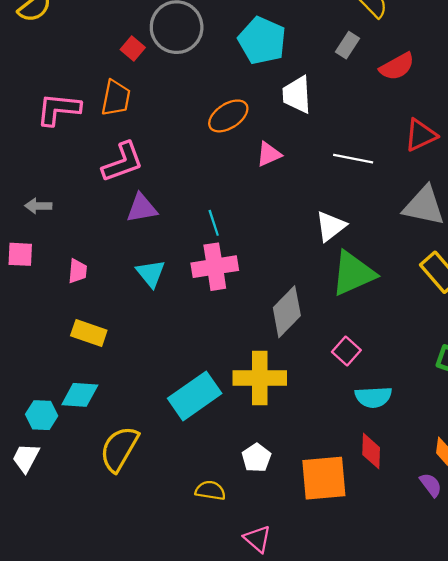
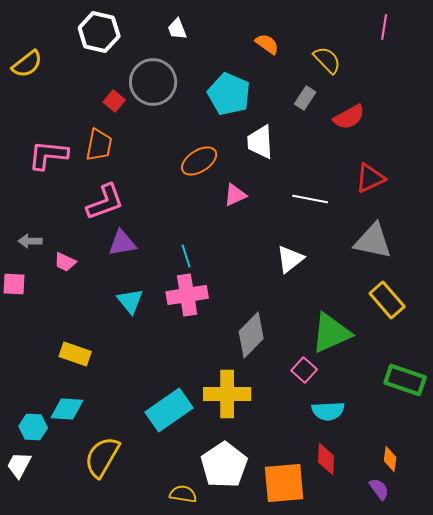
pink trapezoid: (78, 271) -> (65, 262), moved, turned 110
green triangle: (353, 273) -> (331, 333), moved
white pentagon: (256, 458) -> (224, 465), size x1.8

